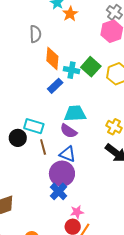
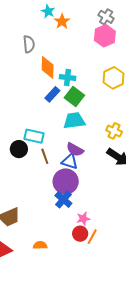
green square: (91, 67) -> (74, 97), moved
purple semicircle: (68, 131) -> (75, 150), moved

